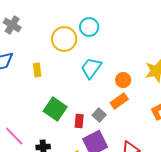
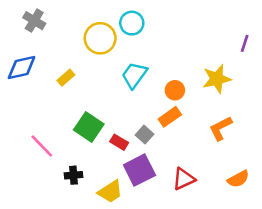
yellow rectangle: (37, 70) -> (66, 78), turned 56
red rectangle: (79, 121) -> (119, 142), turned -64
pink line: (14, 136) -> (42, 146), moved

